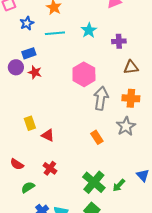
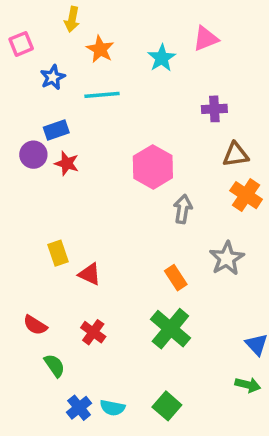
cyan star: (89, 30) -> (162, 58), moved
gray arrow: (101, 98) -> (183, 209), size x0.7
orange cross: (131, 98) -> (246, 195), moved, turned 30
green cross: (94, 182) -> (170, 329), moved
green arrow: (119, 185) -> (248, 385), moved, turned -120
green semicircle: (28, 187) -> (54, 366), turned 88

